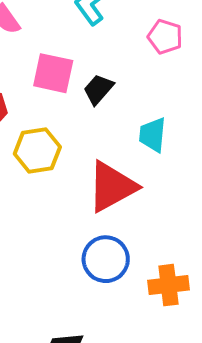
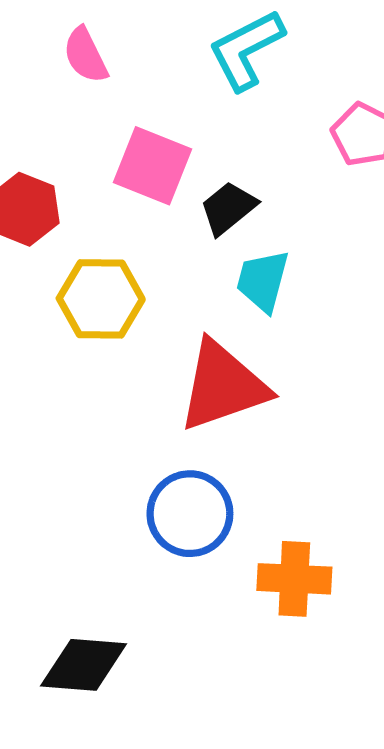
cyan trapezoid: (153, 135) -> (263, 281), moved

